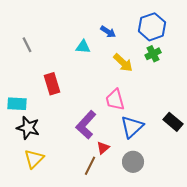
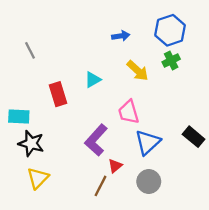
blue arrow: (108, 32) -> (121, 36), turned -42
cyan triangle: (83, 47) -> (93, 80), moved, turned -35

